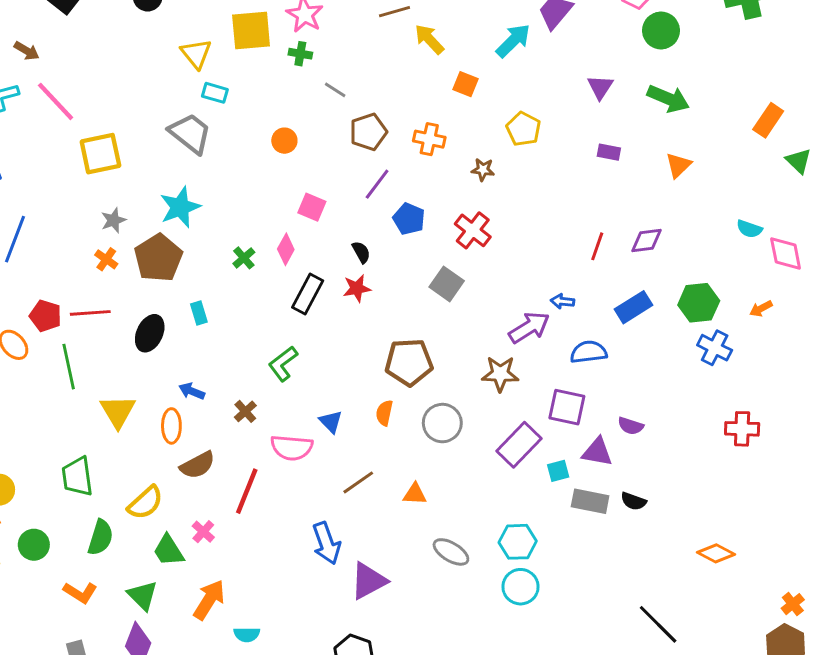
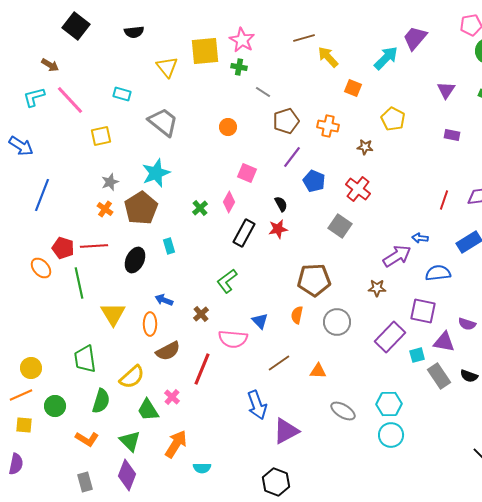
cyan rectangle: (215, 93) -> (122, 94), moved
yellow square: (100, 154) -> (101, 136), size x0.7
brown star: (500, 374) -> (377, 288), size x0.7
gray rectangle: (590, 501) -> (439, 376), turned 45

